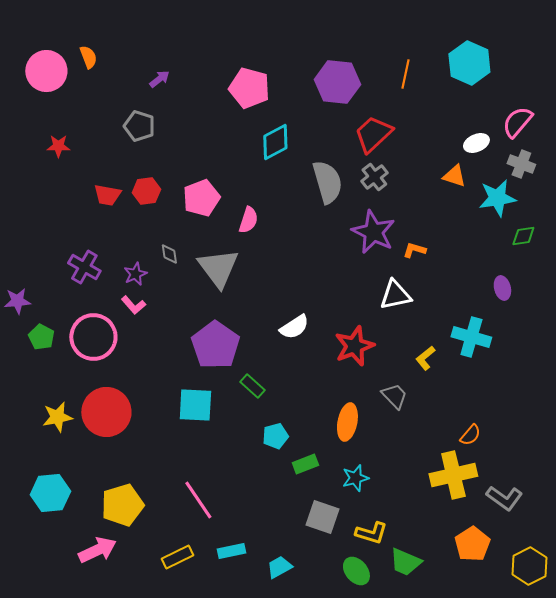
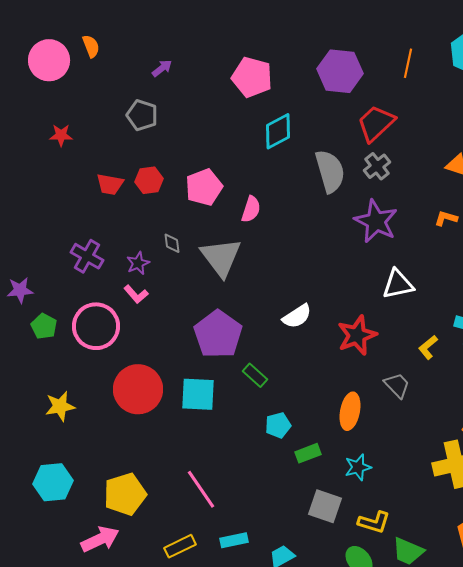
orange L-shape: (414, 250) -> (446, 218), moved
red circle: (106, 412) -> (138, 389), moved

